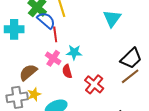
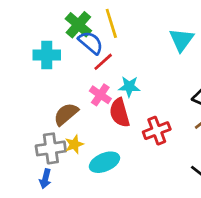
red line: (55, 34) -> (103, 62), turned 56
red semicircle: (67, 71) -> (120, 113), size x1.5
red cross: (94, 84) -> (157, 131), turned 30

